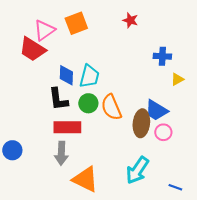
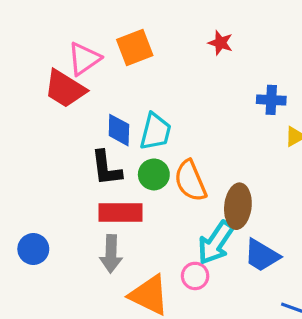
blue trapezoid: (156, 110) -> (262, 255), moved
pink circle: (163, 132) -> (195, 276), moved
cyan arrow: (137, 170) -> (216, 243), moved

